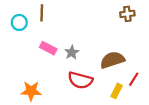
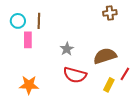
brown line: (42, 13) -> (39, 21), moved
brown cross: (127, 14) -> (110, 13), moved
pink rectangle: (48, 48) -> (28, 40), moved, turned 63

